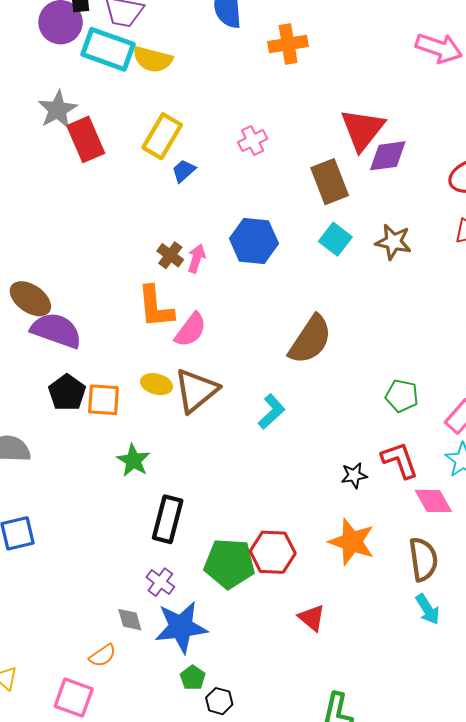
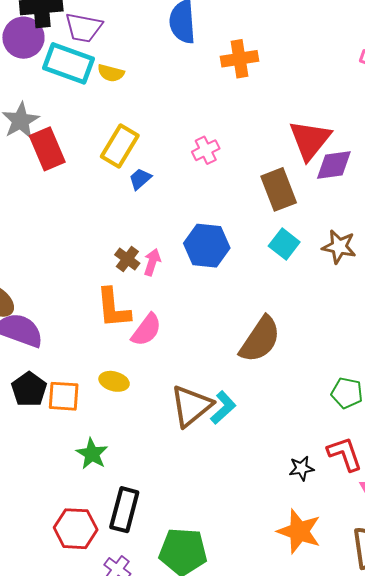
yellow semicircle: (153, 59) -> (111, 73), size x0.7
brown triangle: (196, 391) -> (191, 406), moved
red hexagon: (273, 552) -> (76, 529), moved

